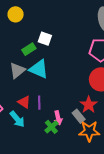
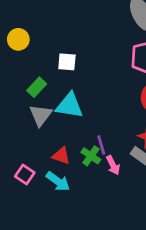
green rectangle: (29, 49) -> (37, 87), moved
purple line: (39, 103) -> (101, 145), moved
green cross: (51, 127) -> (91, 156), moved

